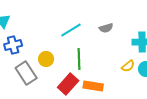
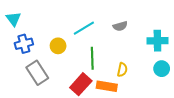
yellow circle: (46, 59) -> (58, 46), moved
yellow semicircle: (128, 66) -> (122, 70), moved, turned -40

